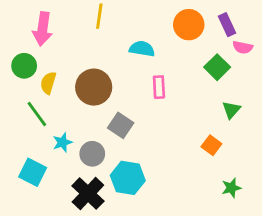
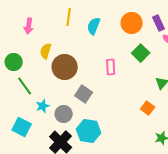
pink arrow: (43, 29) -> (29, 26), size x0.7
cyan semicircle: (142, 49) -> (94, 26), moved, turned -78
green circle: (24, 66) -> (14, 62), moved
green square: (217, 67) -> (141, 53), moved
yellow semicircle: (48, 83) -> (46, 51), moved

